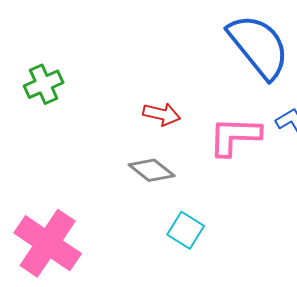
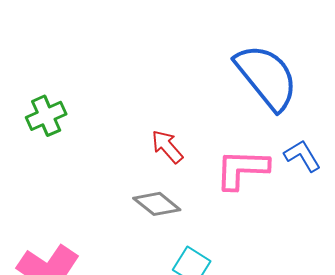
red arrow: (162, 114) -> (167, 147), turned -144

